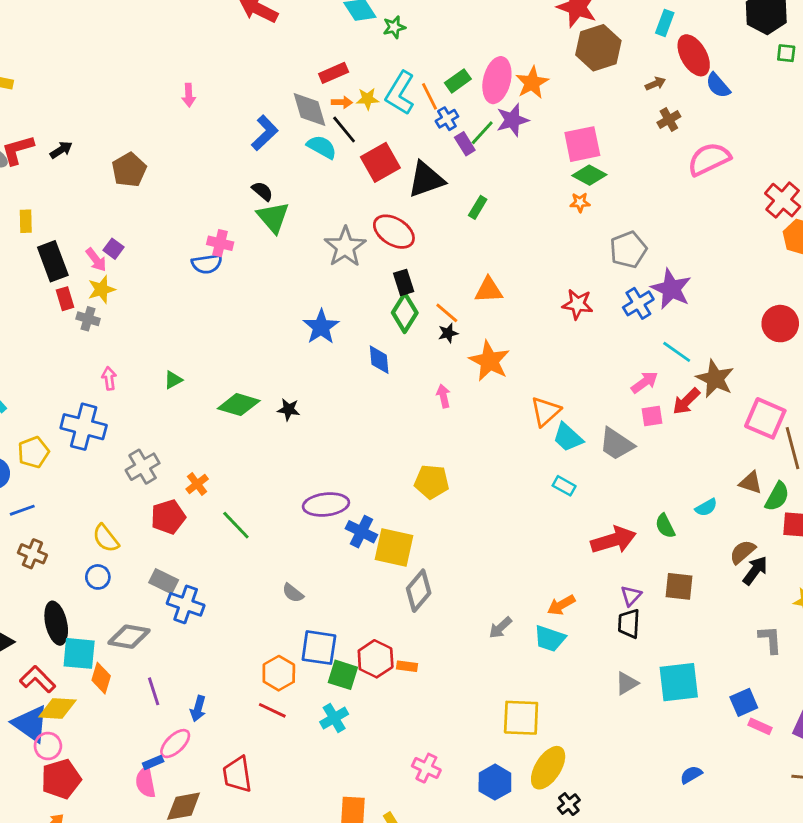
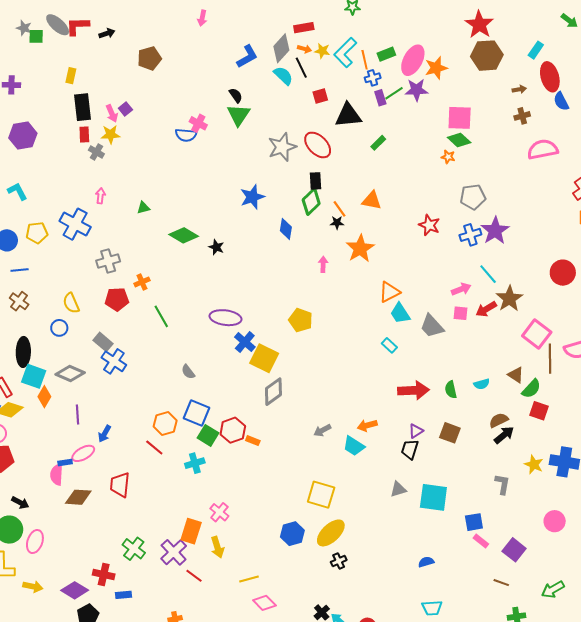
gray diamond: (309, 109) -> (281, 48), turned 44
red square: (380, 162) -> (320, 96), size x0.6
pink cross: (426, 768) -> (219, 512), moved

